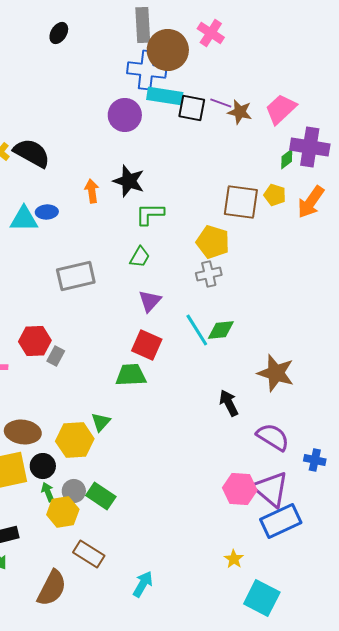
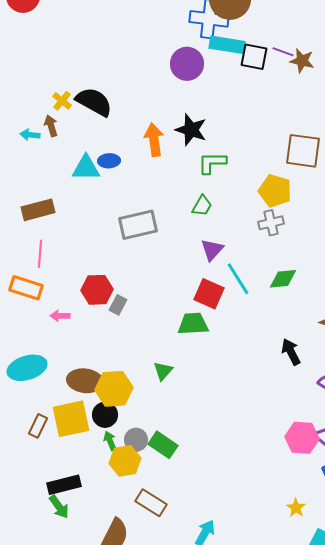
orange arrow: (92, 191) -> (154, 140), size x1.4
cyan line: (197, 330) -> (238, 279), moved
yellow hexagon: (75, 440) -> (114, 389), moved

